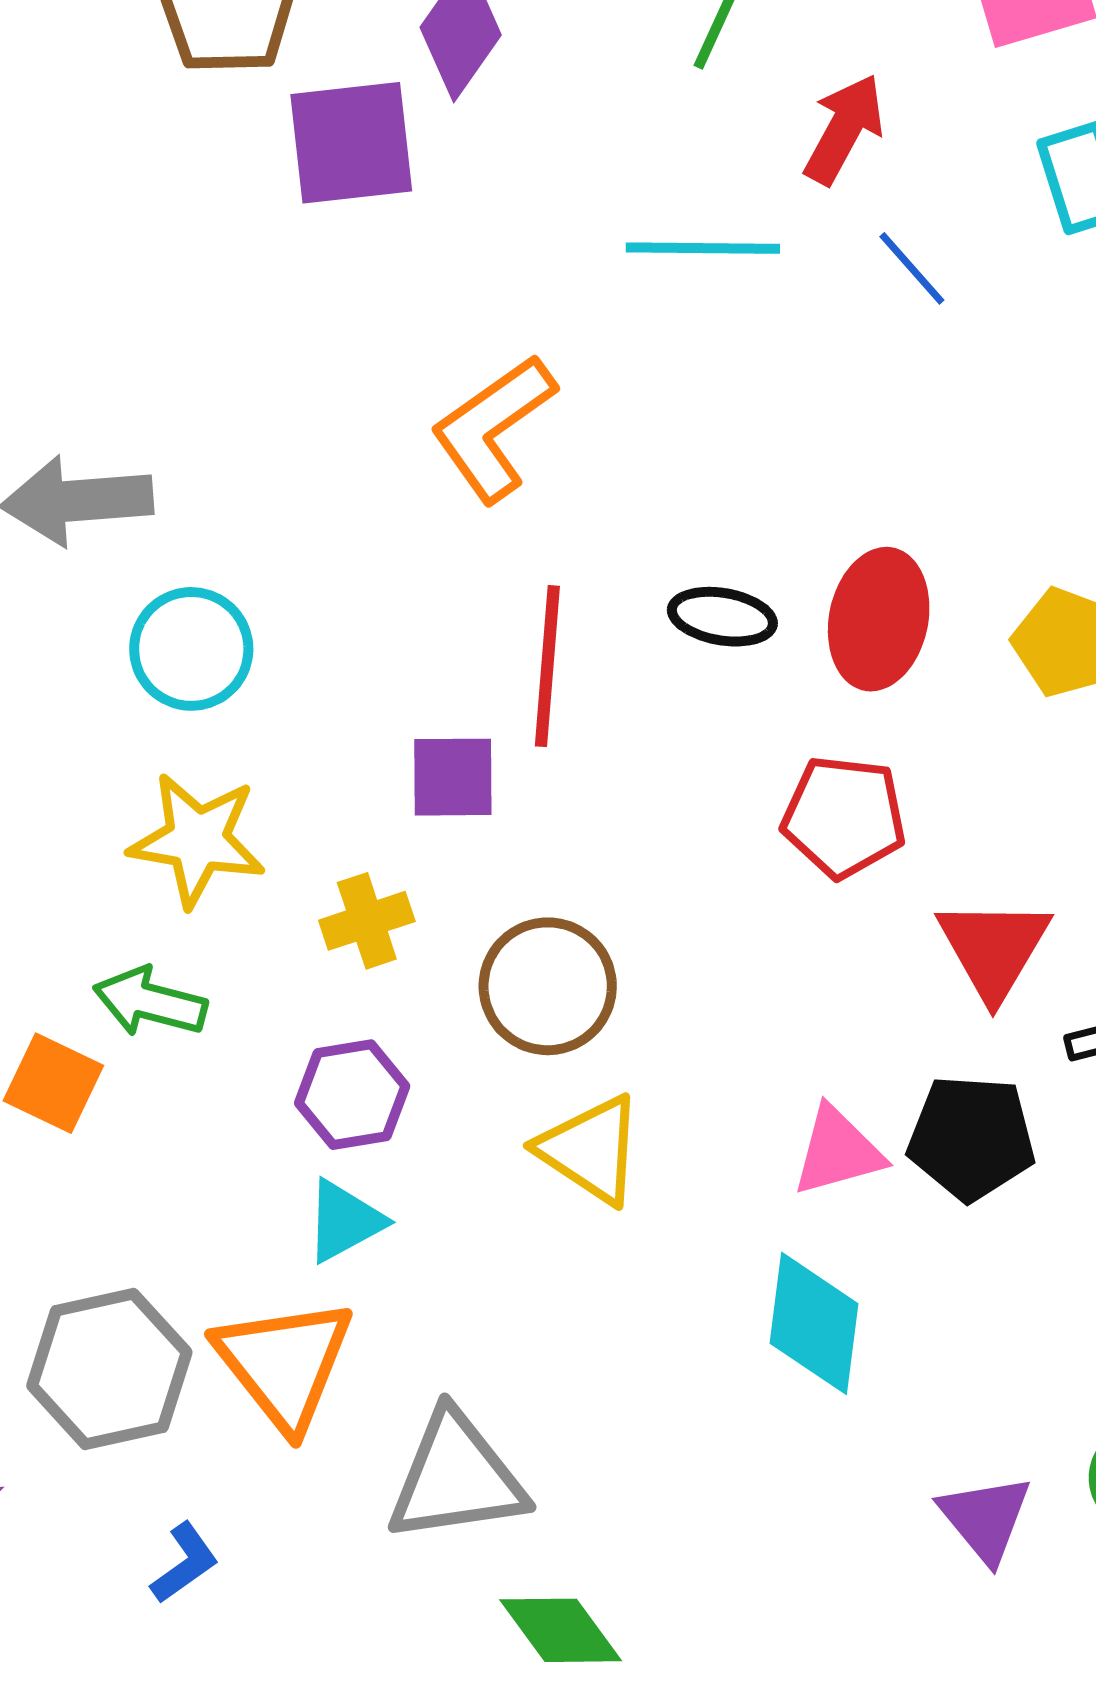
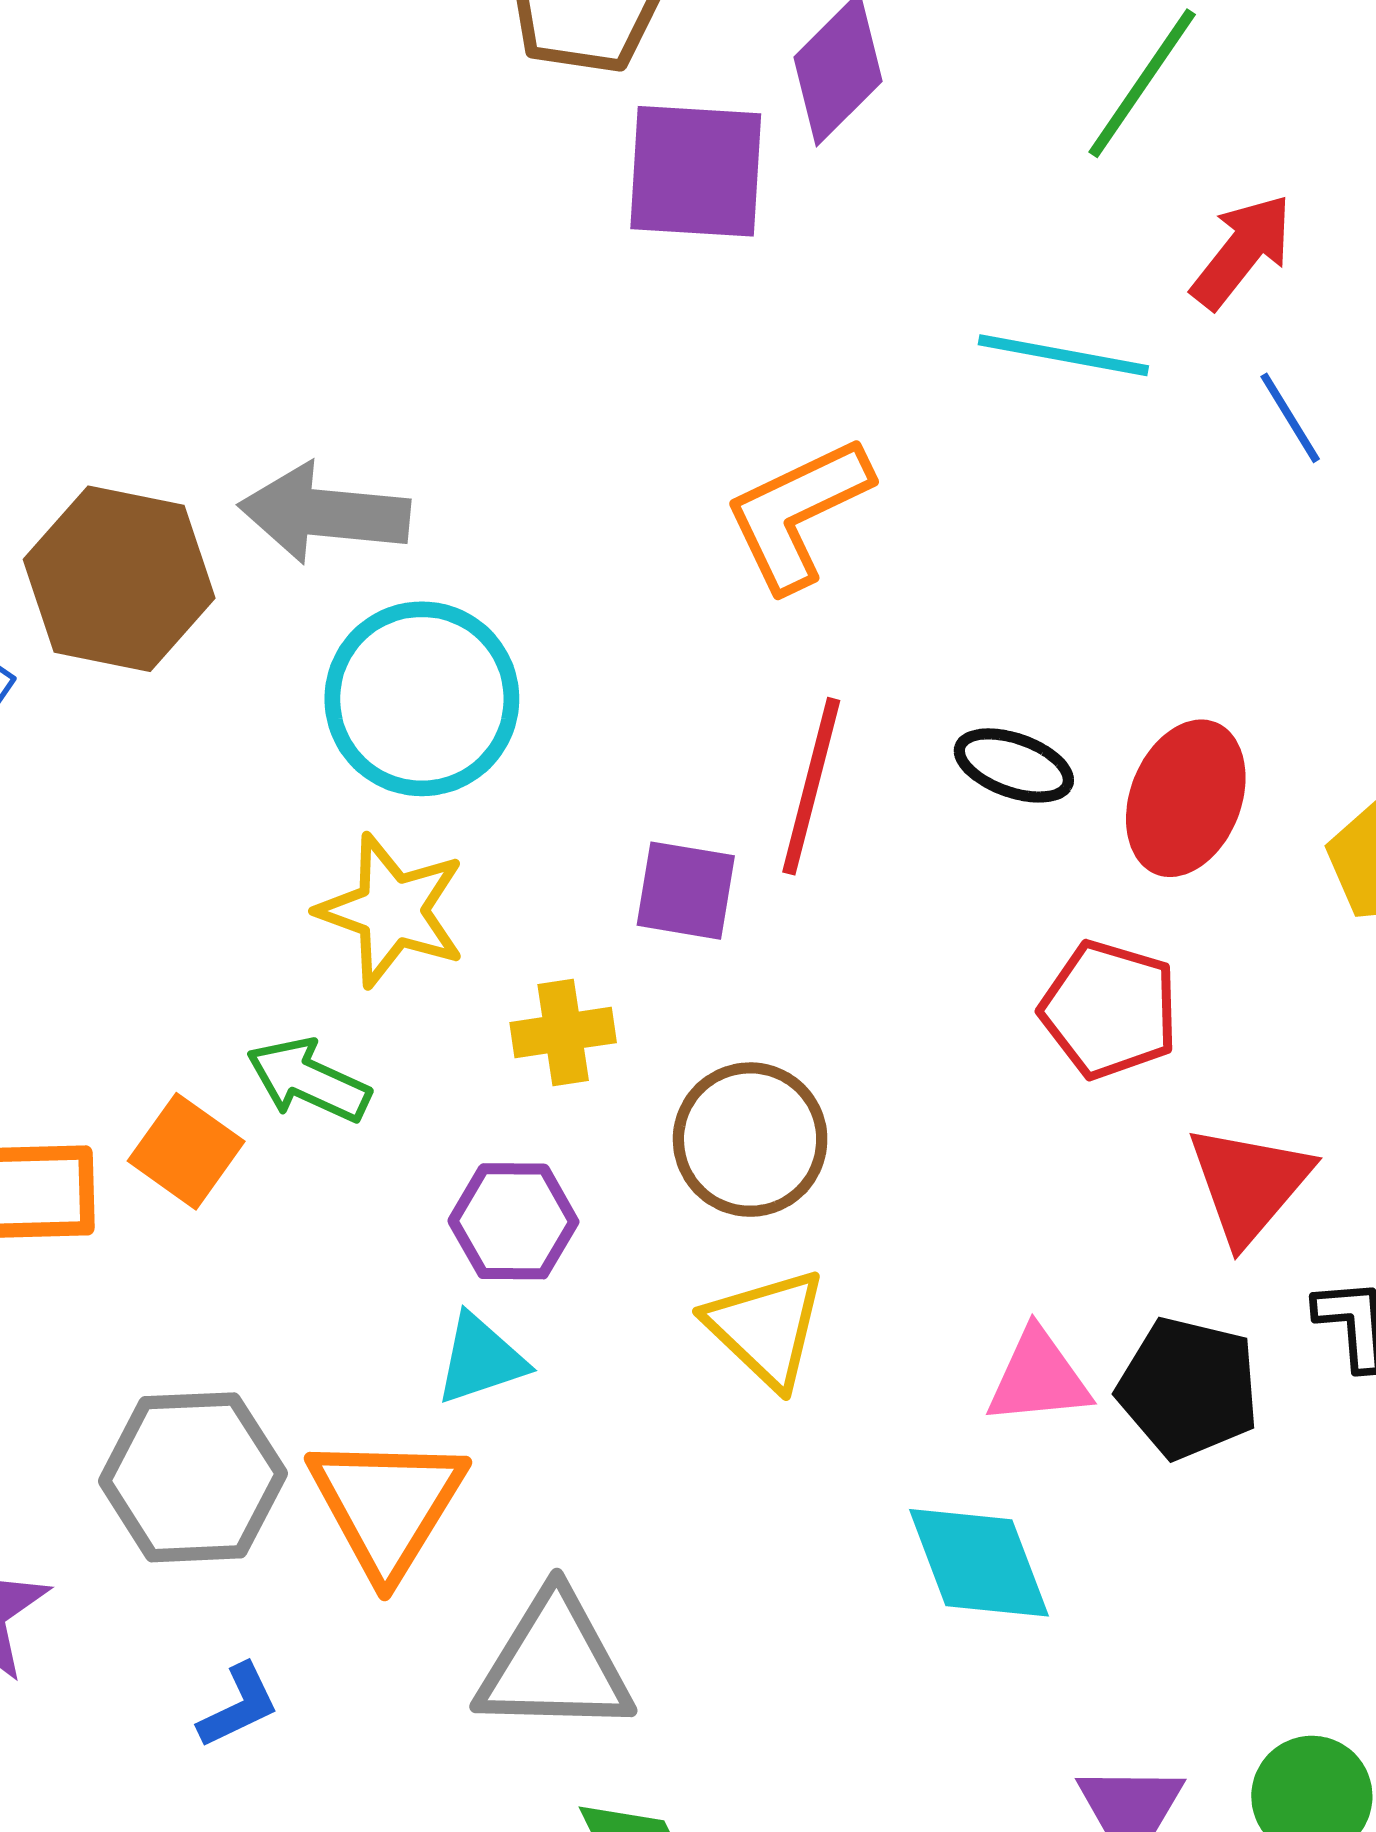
cyan circle: (191, 649) -> (422, 699), size x1.4
cyan diamond: (814, 1323) -> (979, 1563), turned -38

